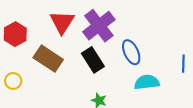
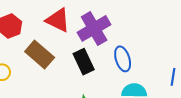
red triangle: (62, 22) -> (58, 20), turned -44

